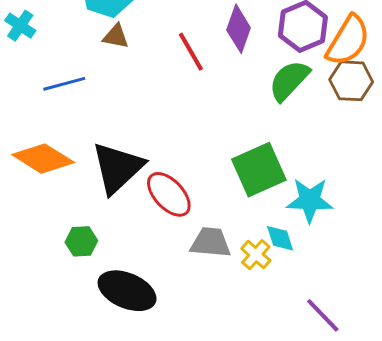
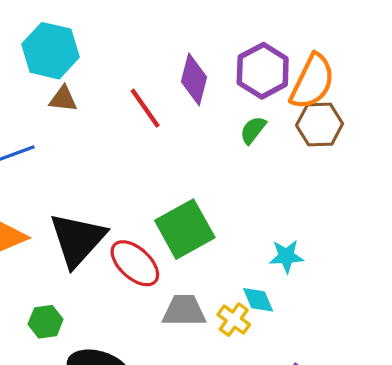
green semicircle: (289, 80) -> (253, 130), size x0.6
green square: (259, 170) -> (185, 229), moved
cyan star: (310, 200) -> (286, 256), size x0.7

